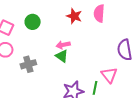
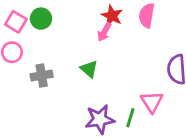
green circle: (33, 22) -> (41, 19), moved
pink arrow: (63, 45) -> (104, 32), moved, turned -56

